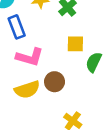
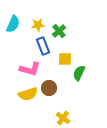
blue rectangle: (17, 27) -> (43, 46), moved

